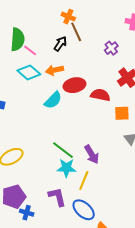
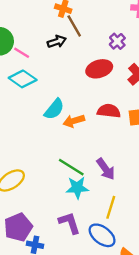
black arrow: (60, 44) -> (57, 42), turned 42
orange arrow: (54, 70) -> (74, 121), moved
red ellipse: (74, 85) -> (99, 69), moved
red semicircle: (100, 95) -> (109, 111), moved
yellow line: (84, 181) -> (111, 207), moved

